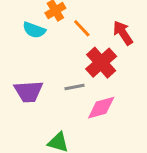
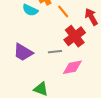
purple trapezoid: (29, 91) -> (23, 52), turned 30

